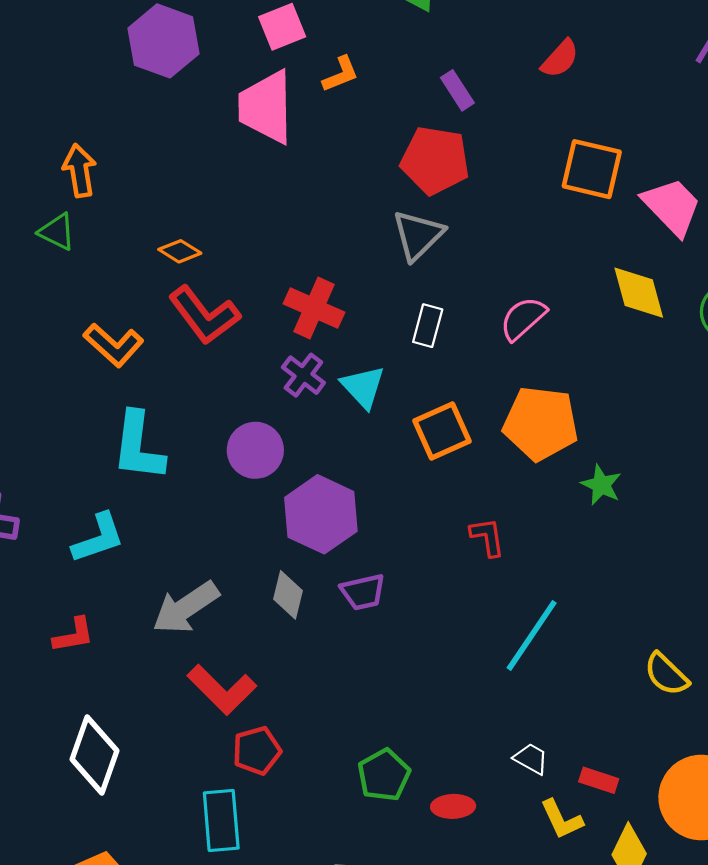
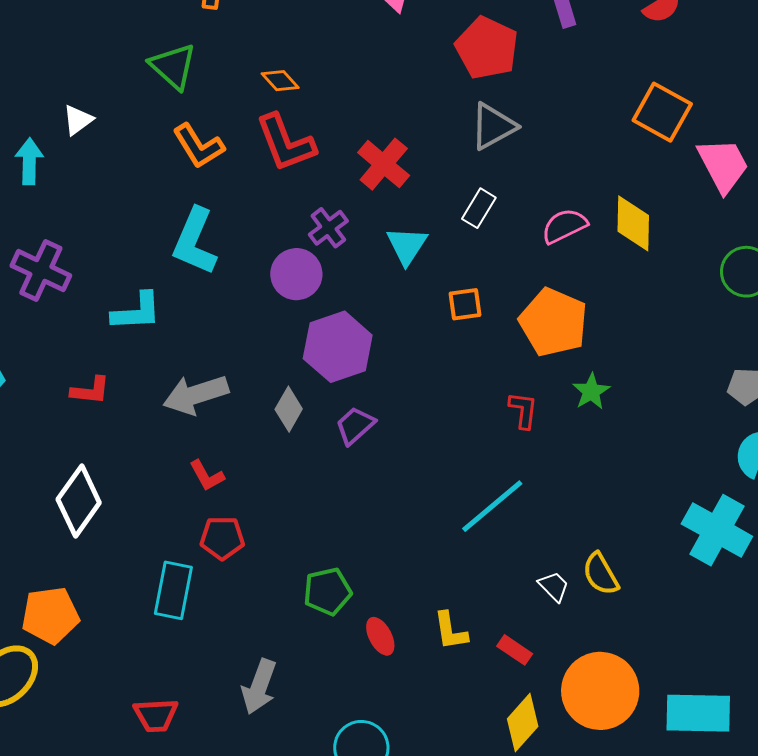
red pentagon: (435, 160) -> (487, 48), moved
green triangle: (57, 232) -> (173, 66), moved, size x1.4
yellow diamond: (639, 293) -> (633, 223), moved
purple cross: (303, 375) -> (328, 228), moved
orange square: (442, 431) -> (465, 304), size x0.7
red L-shape: (487, 537) -> (523, 410), moved
purple trapezoid: (363, 592) -> (355, 426), turned 135
red L-shape: (222, 690) -> (207, 476), size x0.6
white trapezoid: (531, 759) -> (554, 586), moved
red ellipse: (453, 806) -> (380, 636), turned 48
yellow L-shape: (562, 819) -> (450, 631), moved

